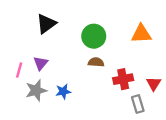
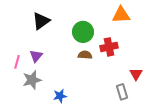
orange triangle: (141, 34) -> (121, 15), moved
red cross: (123, 79) -> (109, 47), moved
blue star: (63, 92) -> (60, 96), moved

